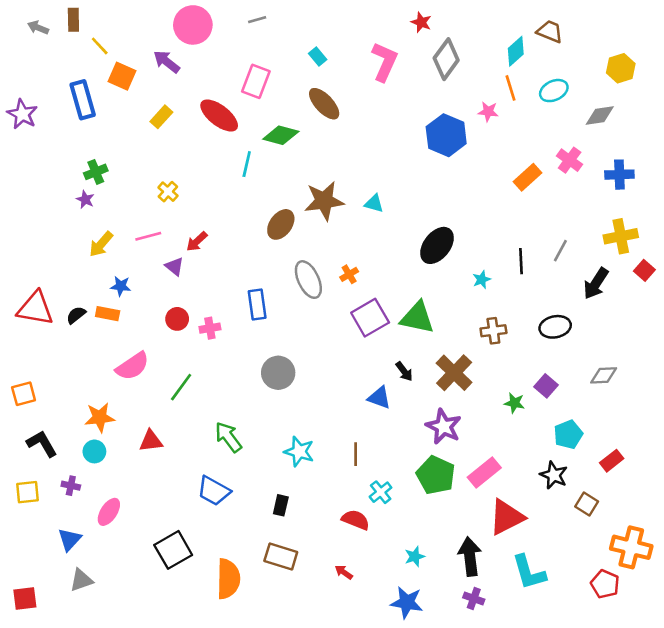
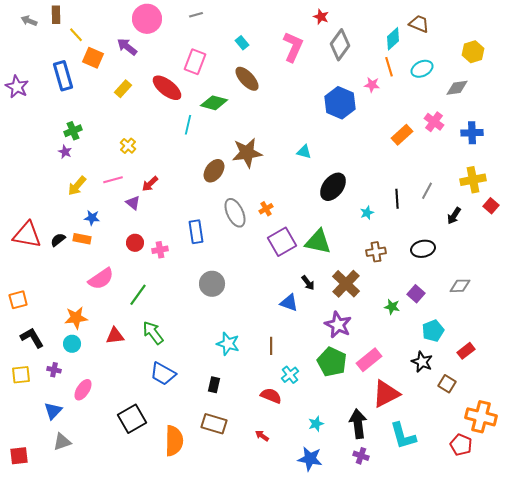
cyan triangle: (374, 203) -> (304, 152), moved
black arrow: (596, 283) -> (454, 216), size x0.7
green arrow: (228, 437) -> (153, 333), moved

